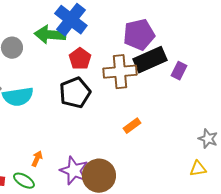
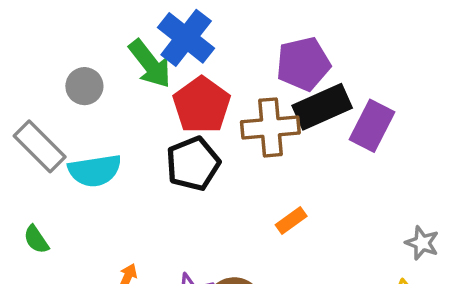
green arrow: (50, 35) -> (150, 64), turned -132
red pentagon: (80, 59) -> (202, 105), size x1.5
purple rectangle: (179, 71) -> (372, 126), size x1.6

